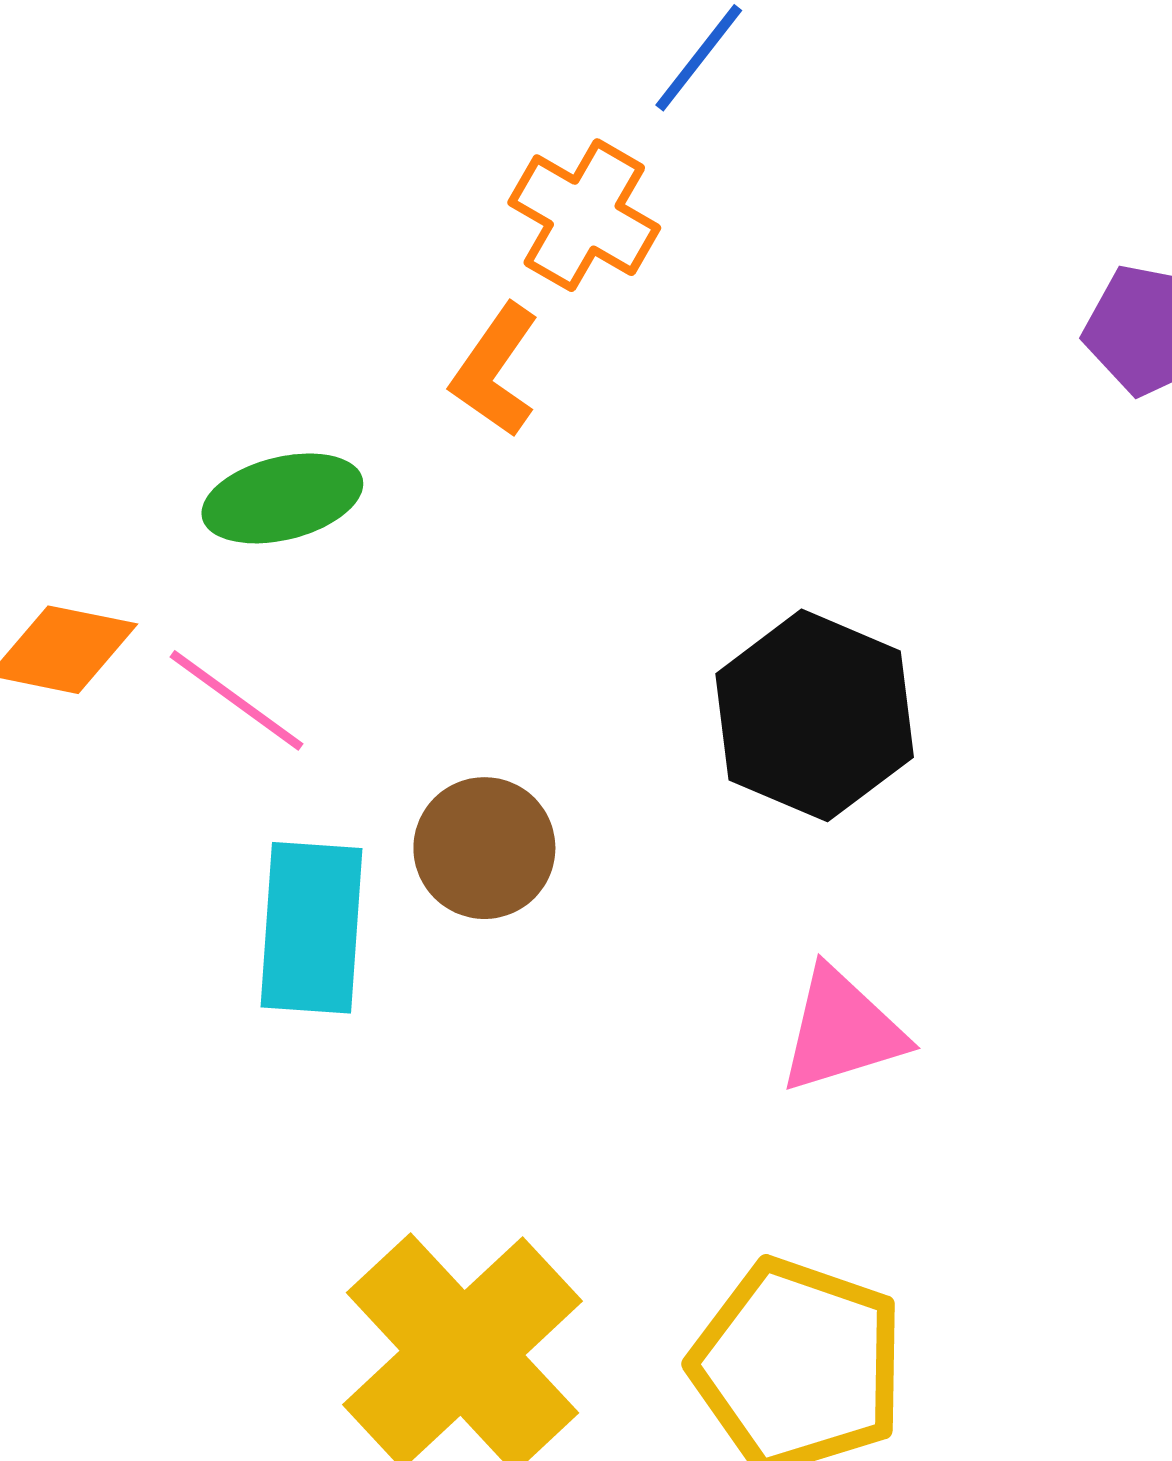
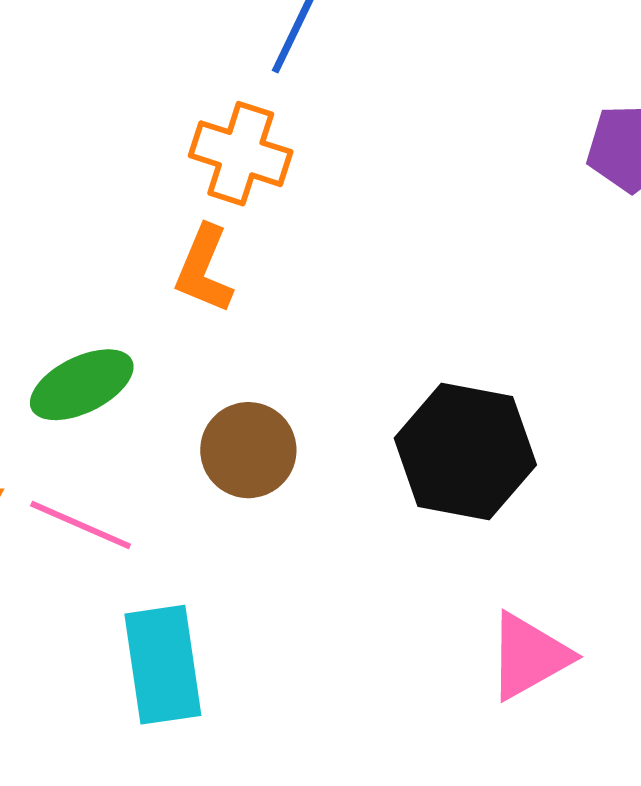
brown circle: (484, 848) -> (248, 450), moved

